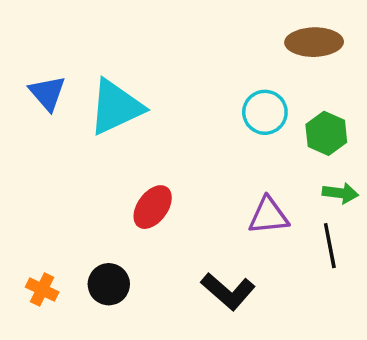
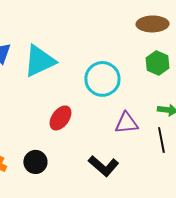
cyan circle: (265, 112) -> (102, 79), moved, size x1.4
green hexagon: (326, 133) -> (157, 63), moved

